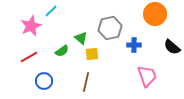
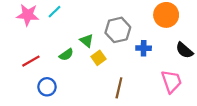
pink star: (31, 26) -> (28, 15), moved, turned 30
yellow square: (92, 54) -> (98, 58), turned -32
pink trapezoid: (147, 76) -> (171, 81), moved
brown line: (86, 82) -> (119, 88), moved

